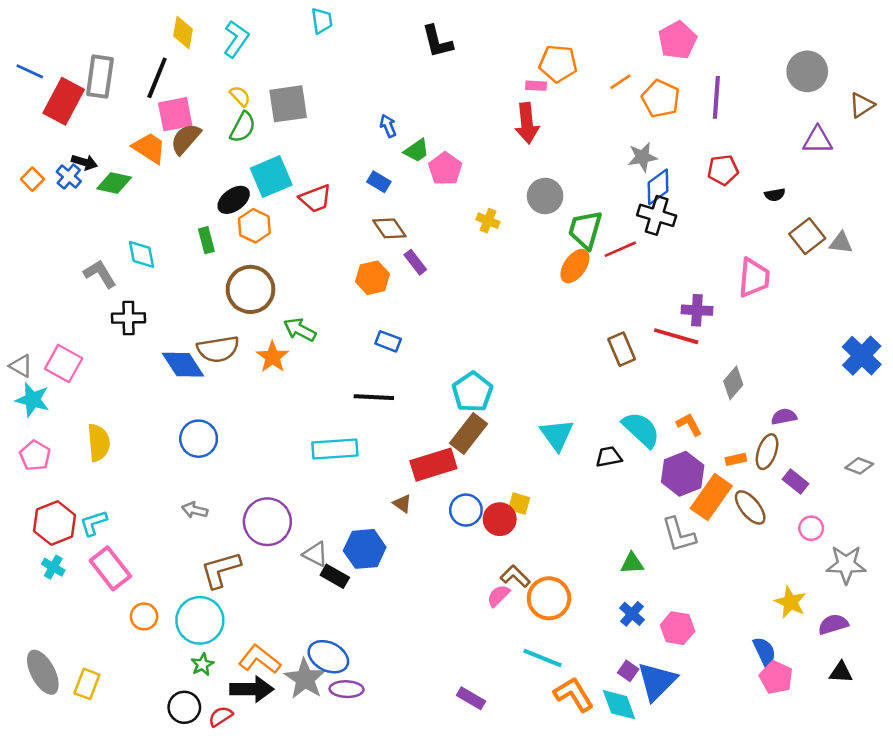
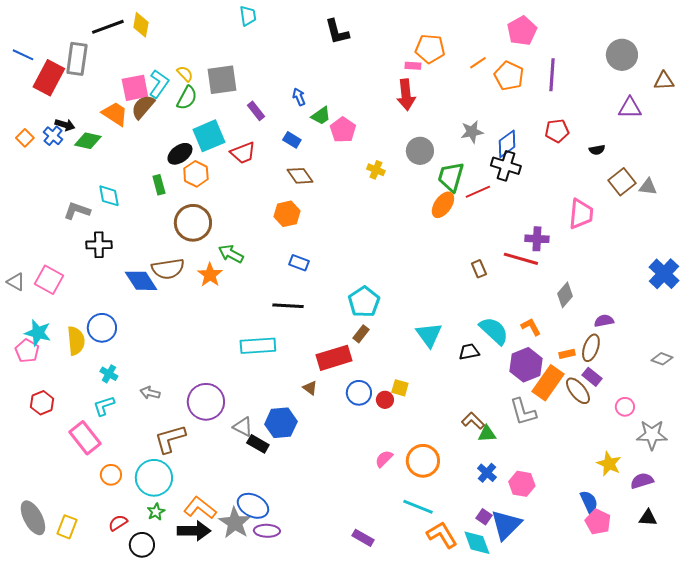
cyan L-shape: (236, 39) -> (159, 84), moved
black line: (157, 78) -> (108, 27), moved, turned 48
brown triangle: (862, 105) -> (664, 81), turned 30
gray star: (642, 157) -> (472, 132), moved
purple rectangle: (415, 262) -> (256, 111), moved
gray L-shape: (100, 274) -> (77, 211), turned -40
brown rectangle: (622, 349) -> (479, 269), size x0.7
cyan star: (32, 400) -> (38, 333), moved
brown rectangle: (469, 433) -> (361, 334), size x0.6
blue circle: (199, 439) -> (102, 328), moved
purple rectangle: (796, 481) -> (592, 377), moved
red circle: (500, 519) -> (385, 400), size x0.7
red hexagon: (55, 523) -> (42, 403), size x0.7
cyan L-shape: (93, 523) -> (104, 406), moved
cyan cross: (53, 567) -> (109, 374), moved
brown L-shape: (515, 576) -> (473, 421), moved
red semicircle: (221, 716) -> (118, 523), moved

